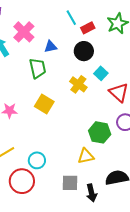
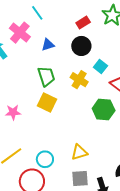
cyan line: (71, 18) -> (37, 13), moved
green trapezoid: (38, 68) -> (46, 76), moved
green hexagon: (100, 132) -> (104, 110), moved
yellow triangle: (86, 156) -> (79, 152), moved

